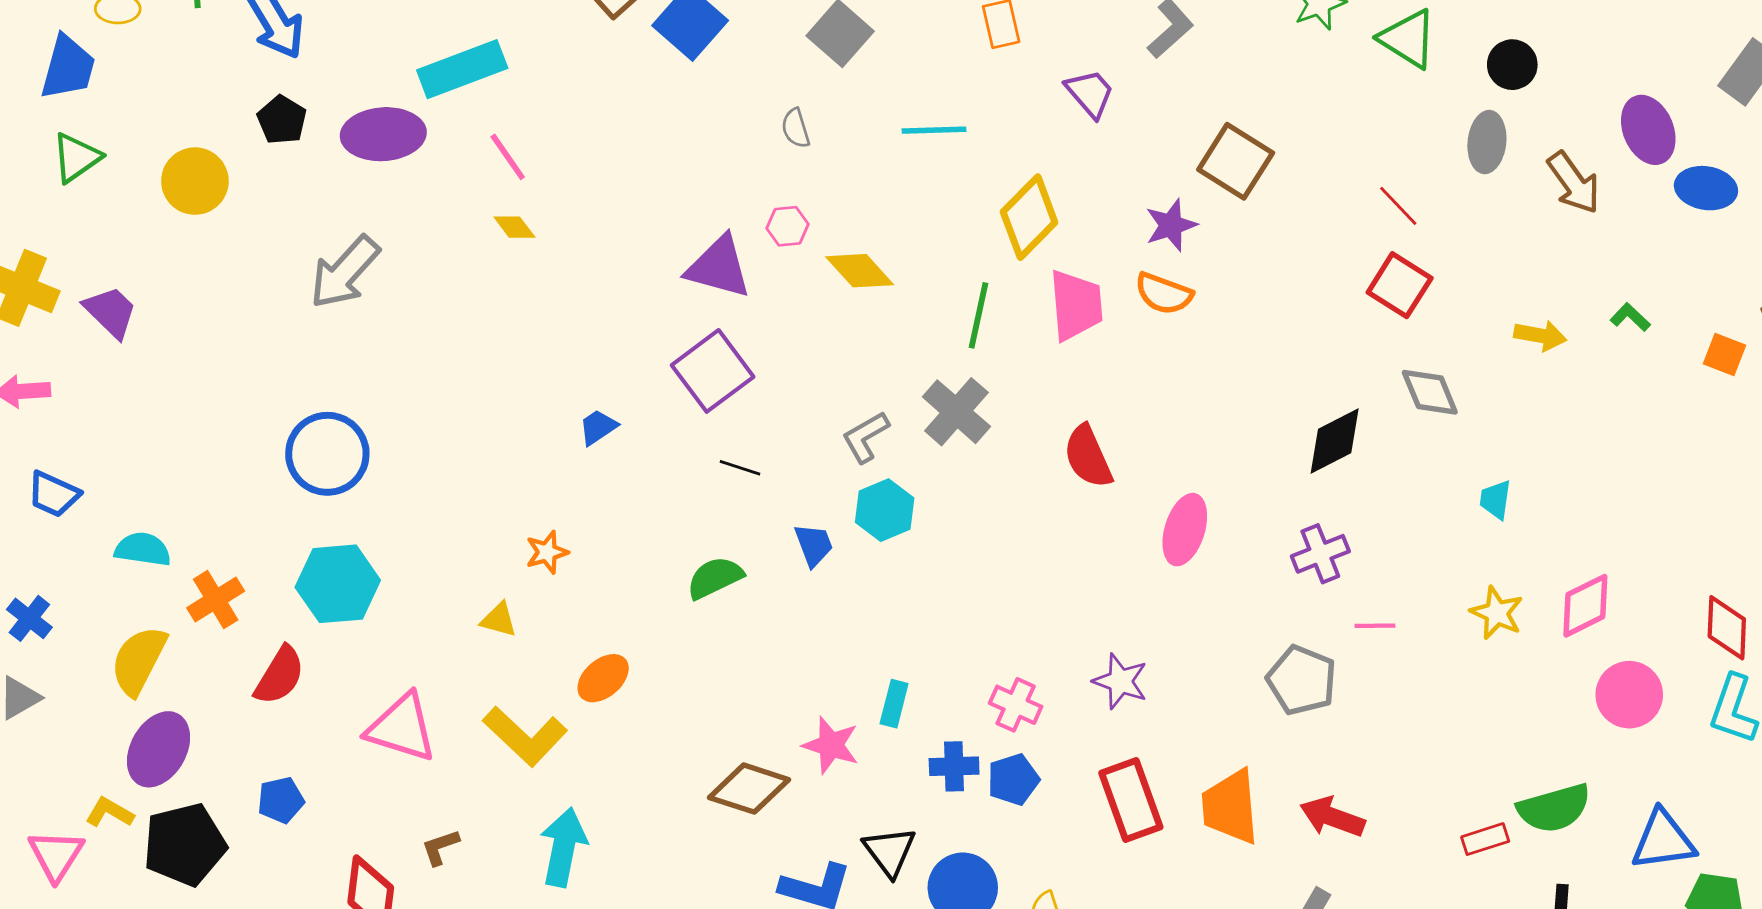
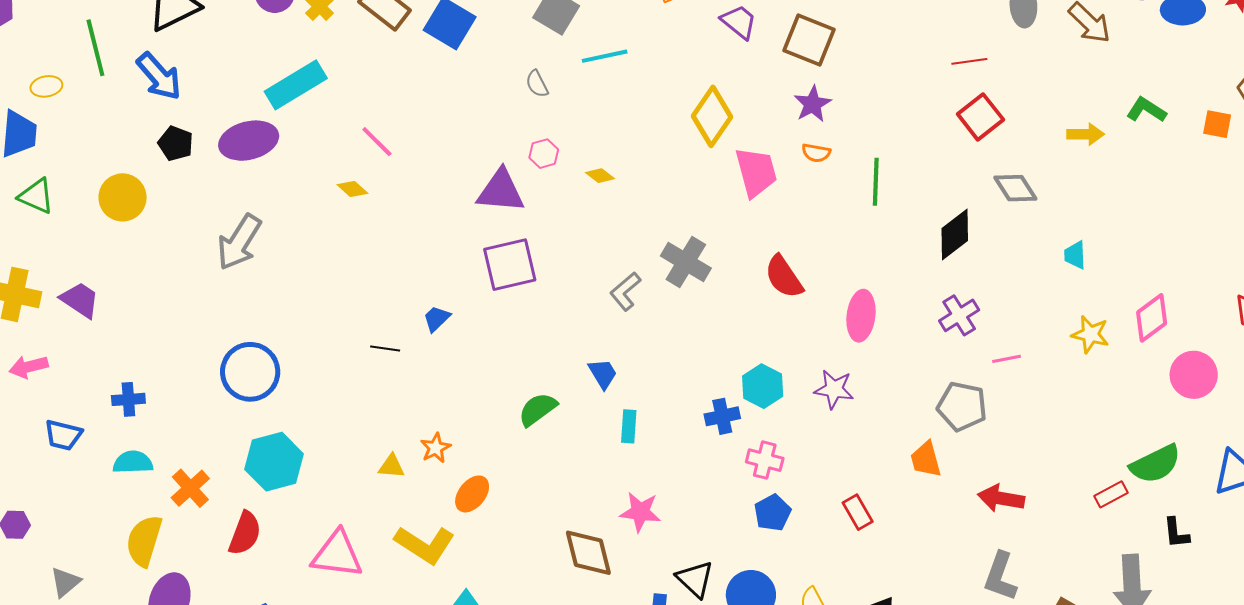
cyan line: (934, 130) -> (605, 56), moved
pink line: (508, 157) -> (377, 142), moved
green triangle: (76, 158) -> (36, 196), turned -51
brown square: (1236, 161) -> (809, 40), moved
red line: (1398, 206) -> (969, 61), turned -44
yellow diamond: (860, 271) -> (600, 176), size x0.6
red square: (1400, 285) -> (980, 117), turned 30
orange semicircle: (1164, 294) -> (816, 153), size x0.7
green line: (978, 315) -> (876, 182), moved
green L-shape: (1630, 317) -> (1146, 110), size x1.4
purple square: (713, 371) -> (510, 265), turned 34
black line: (740, 468) -> (385, 348), moved
cyan hexagon: (885, 510) -> (763, 386), moved
orange star: (547, 552) -> (436, 448), moved
blue cross: (29, 618) -> (128, 399), moved, turned -32
purple star: (1120, 681) -> (834, 389), moved
cyan rectangle: (894, 704) -> (629, 426), moved
blue cross: (954, 766) -> (722, 416), moved
brown diamond: (749, 789) -> (588, 553), turned 68
red rectangle: (1131, 800) -> (858, 512), size x0.6
orange trapezoid: (1230, 807) -> (926, 459), moved, size x0.7

